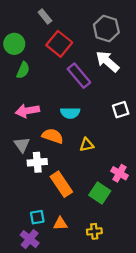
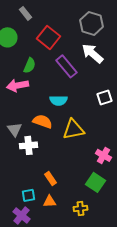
gray rectangle: (45, 16) -> (26, 13), moved
green semicircle: (23, 70) -> (30, 65), moved
pink arrow: (27, 111) -> (18, 85), moved
yellow triangle: (87, 145) -> (74, 129), size x1.6
orange rectangle: (61, 184) -> (50, 178), moved, size x0.6
green square: (100, 193) -> (96, 182), moved

